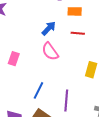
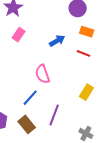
pink semicircle: (50, 51) -> (42, 74), moved
pink rectangle: (14, 59) -> (19, 35), moved

